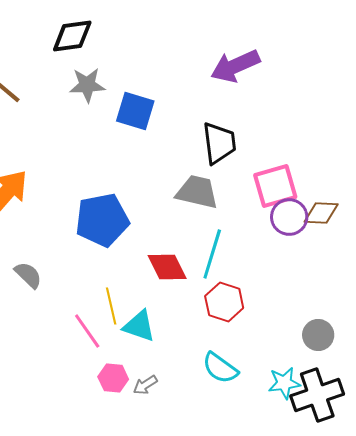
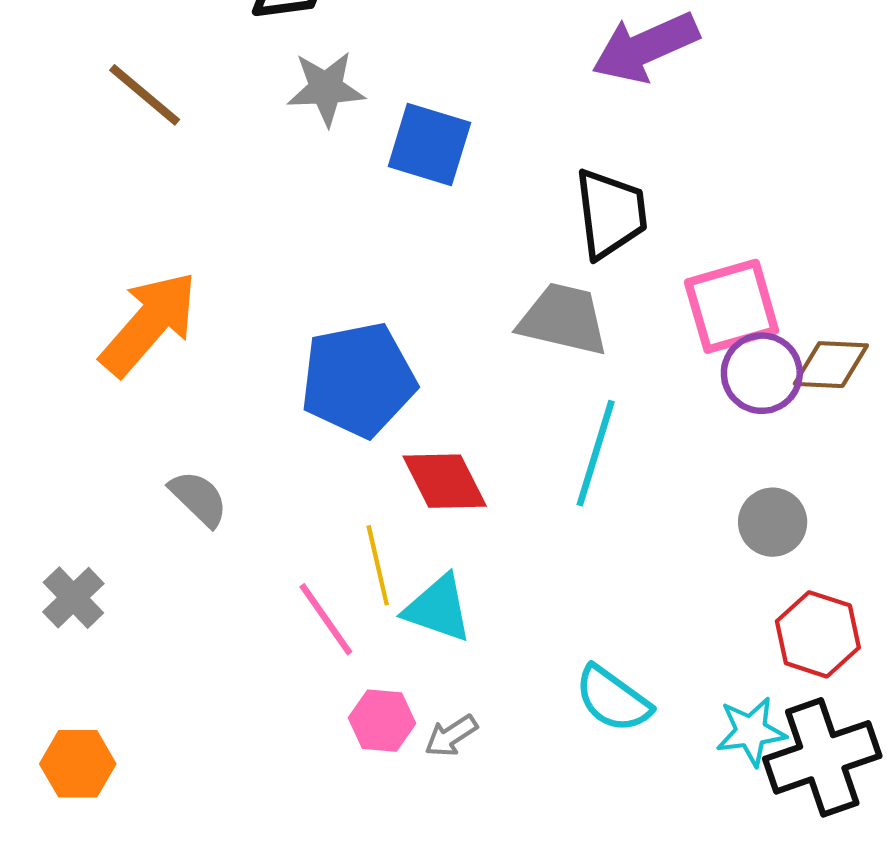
red diamond: (167, 267) -> (445, 481), moved
red hexagon: (224, 302) -> (818, 634), moved
gray circle: (318, 335) -> (773, 522), moved

